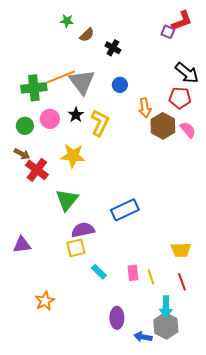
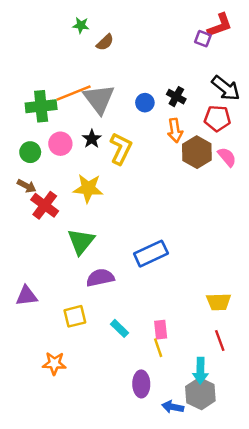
black cross: (113, 48) -> (176, 97), moved
yellow square: (76, 248) -> (75, 316), moved
yellow line: (151, 277) -> (158, 348), moved
orange star: (45, 301) -> (54, 363), turned 30

